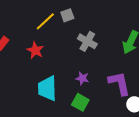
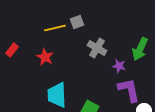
yellow line: (45, 21) -> (55, 28), turned 30
purple star: (82, 78) -> (119, 66), moved

